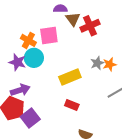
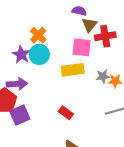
pink square: (49, 36) -> (82, 47), moved
yellow rectangle: (70, 77) -> (73, 70), moved

